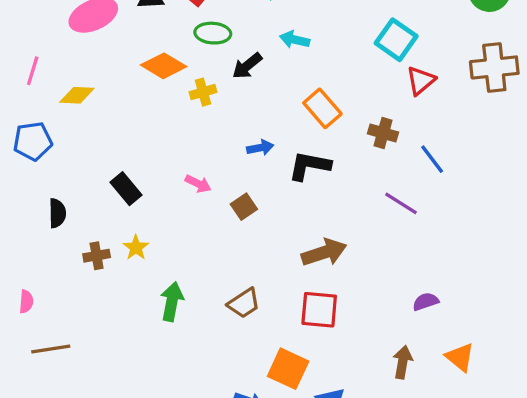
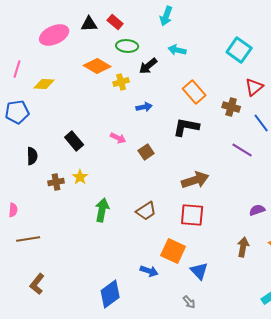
red triangle: (421, 81) -> (254, 87), moved
blue arrow: (260, 148) -> (144, 107), moved

